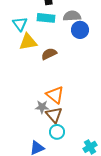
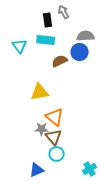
gray semicircle: (72, 16) -> (86, 36), moved
yellow triangle: (28, 42) -> (40, 92), moved
brown semicircle: (49, 54) -> (60, 61), moved

